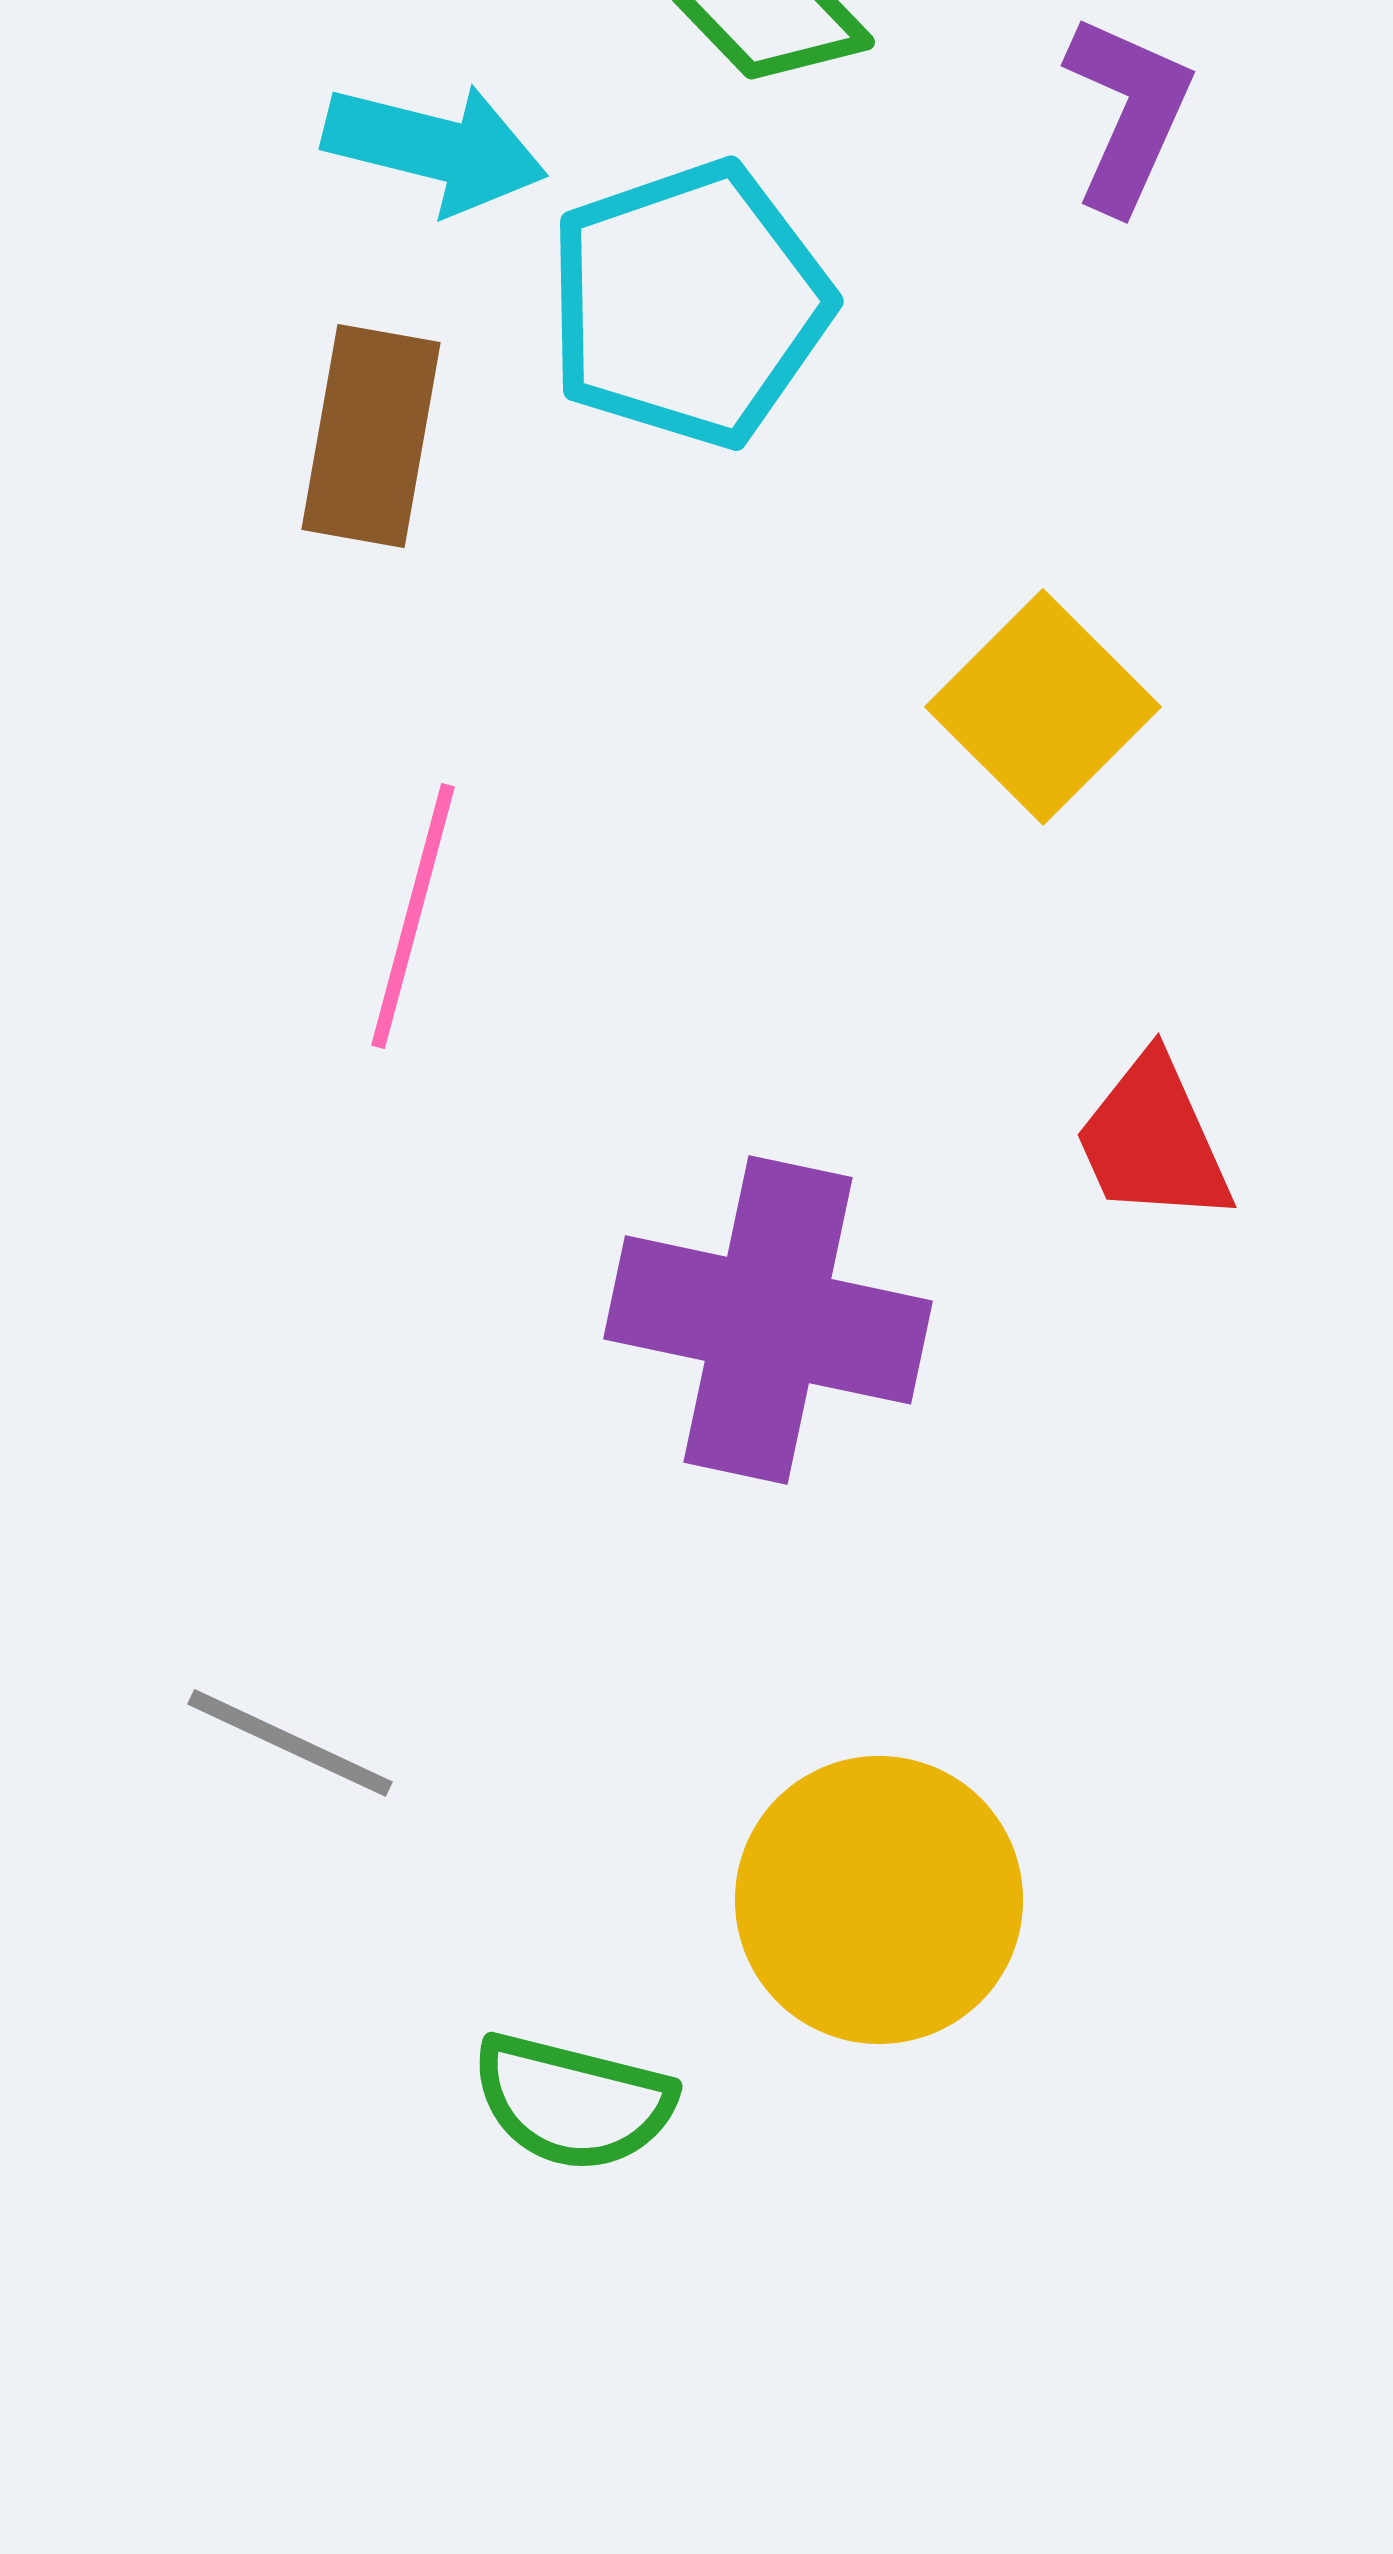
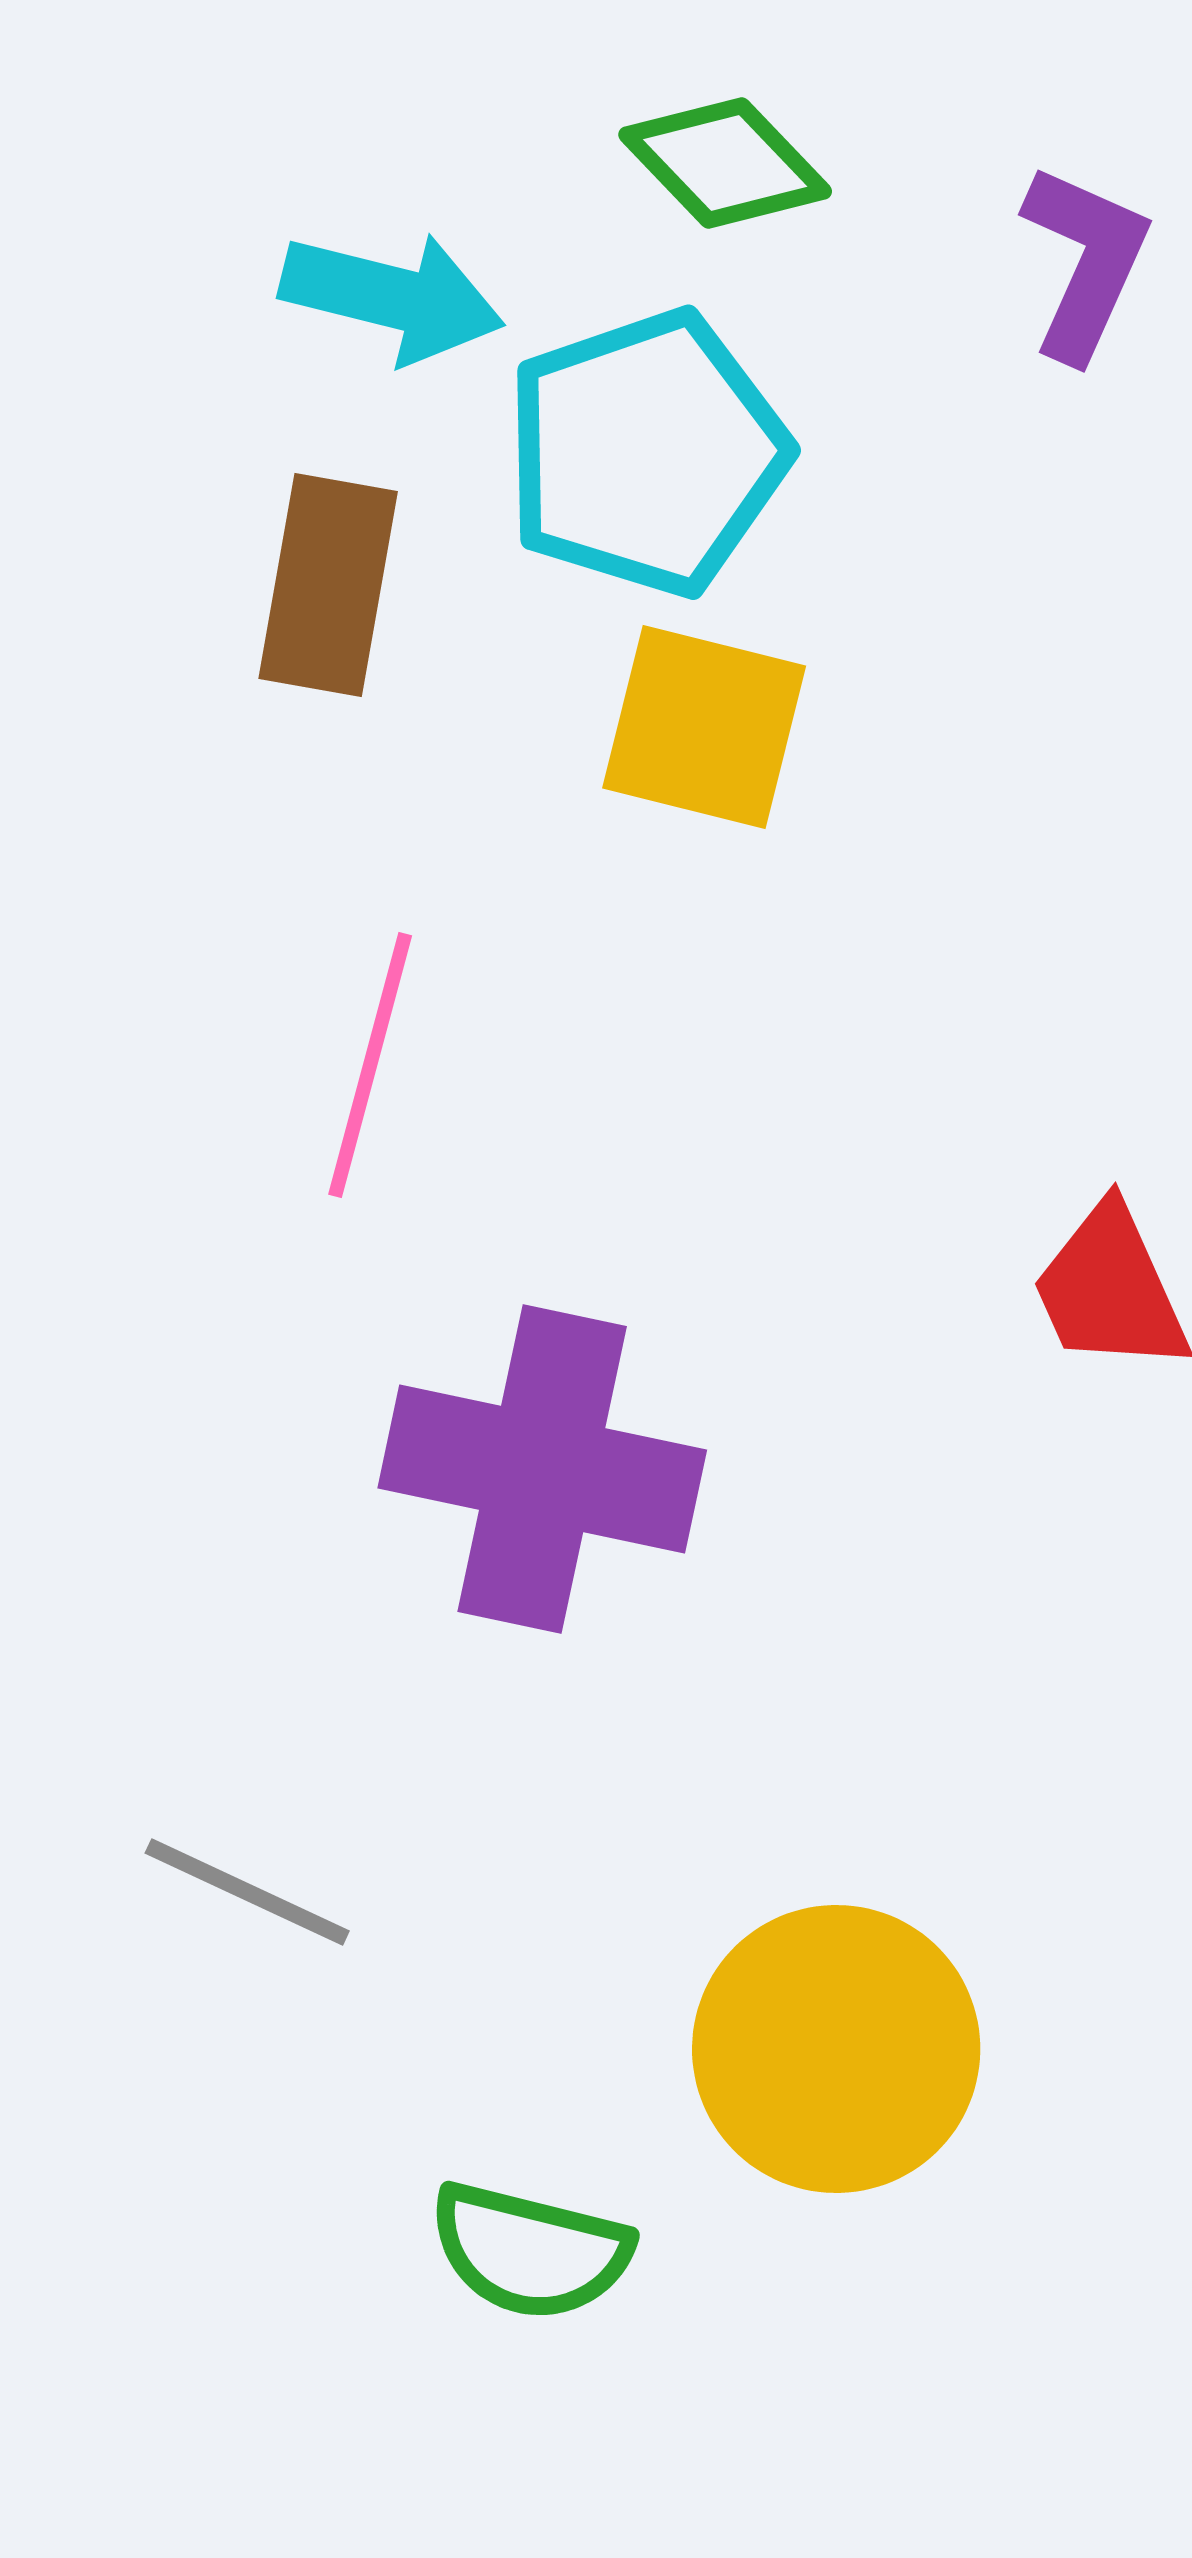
yellow square: (1043, 707) -> (704, 727), moved, turned -31
purple cross: (768, 1320) -> (542, 1469), moved

